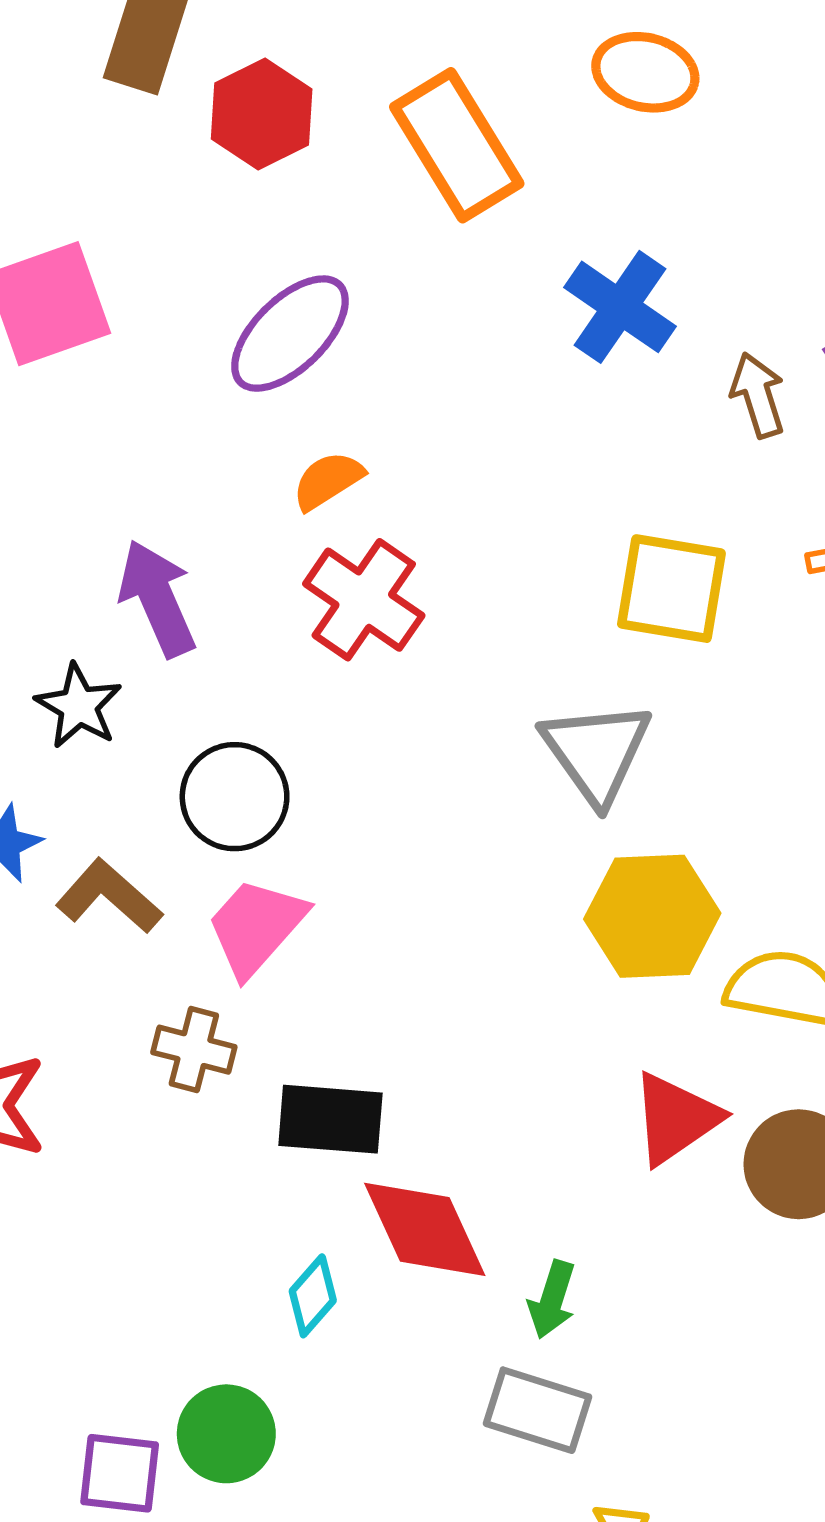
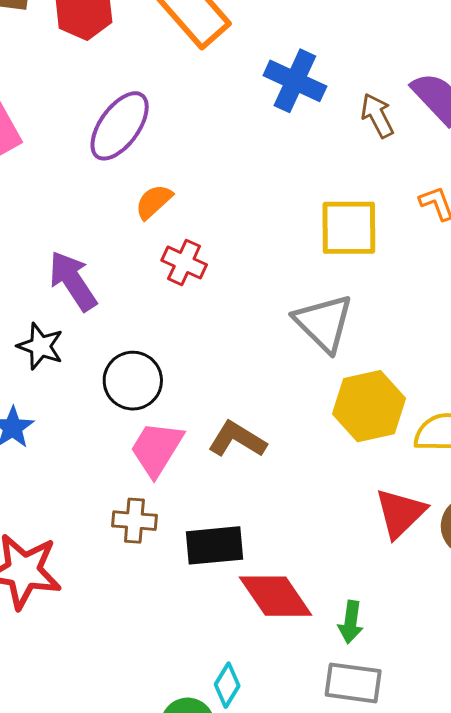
red cross: (364, 600) -> (184, 262), size x0.7
brown L-shape: (109, 896) -> (237, 439), moved
cyan diamond: (313, 1296) -> (227, 685), moved

